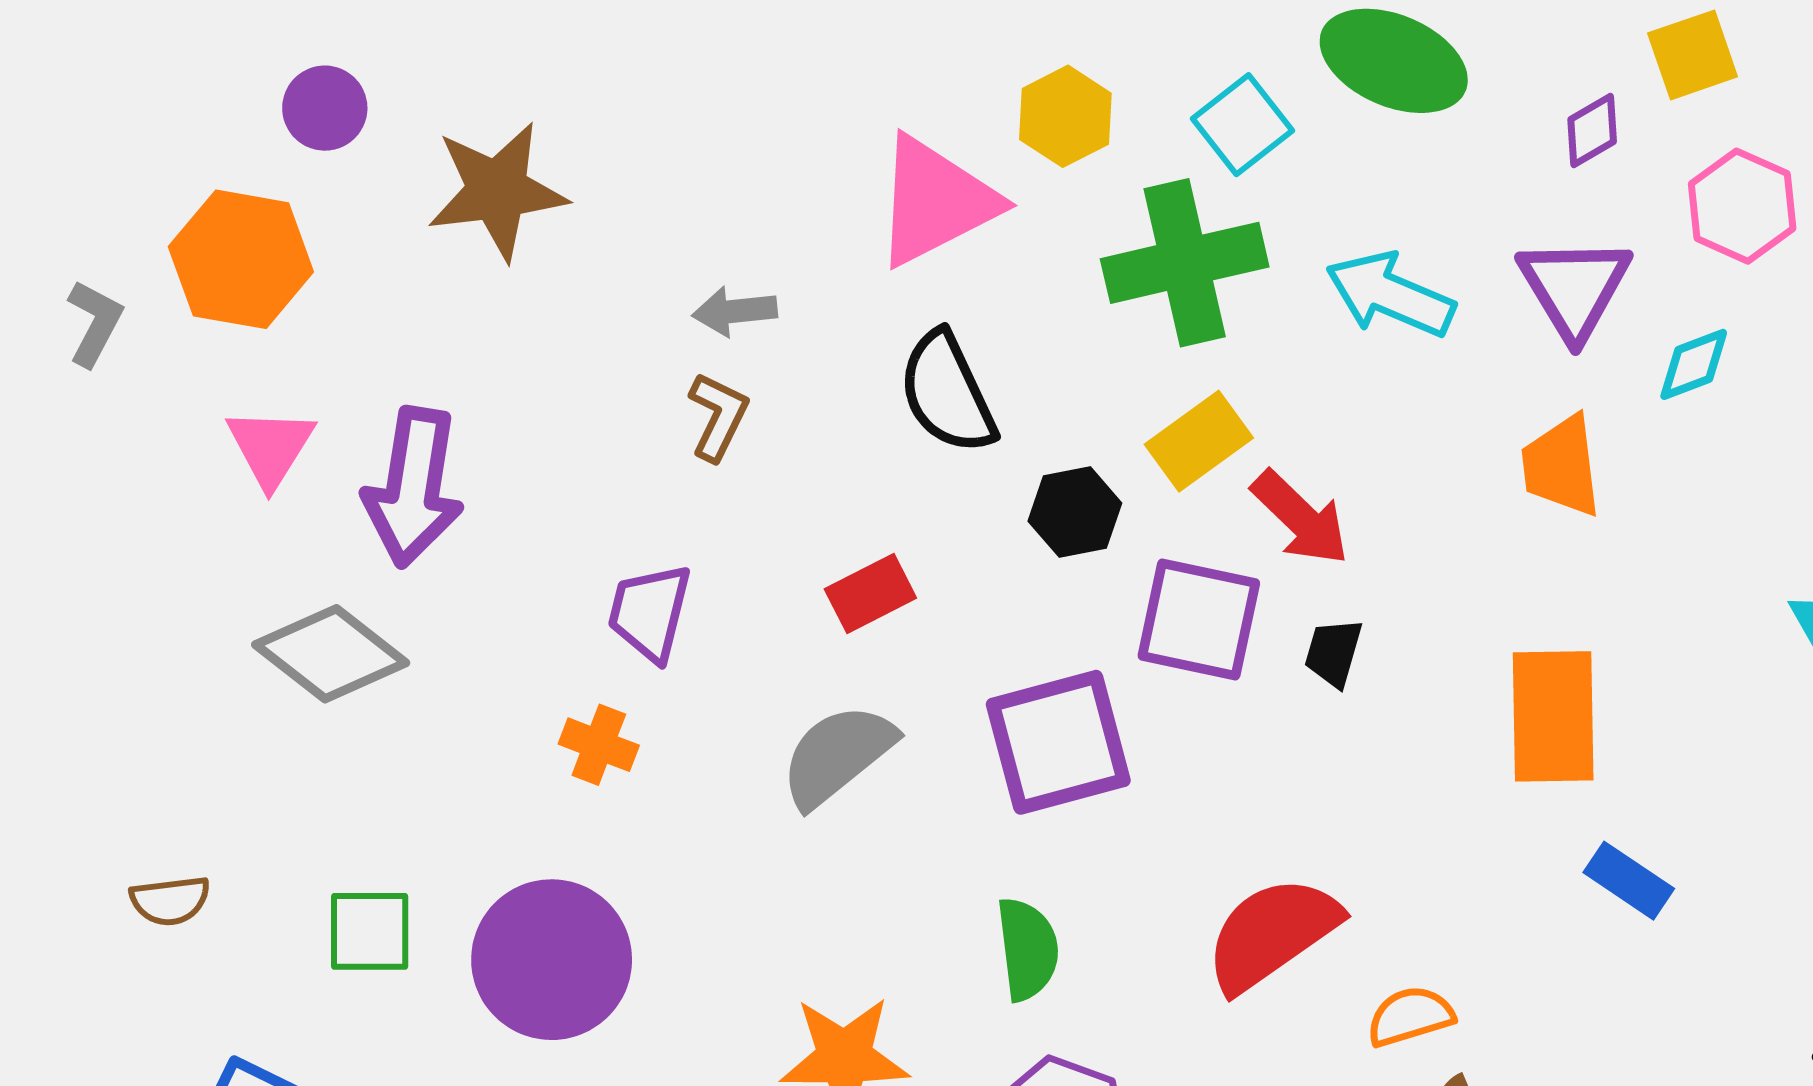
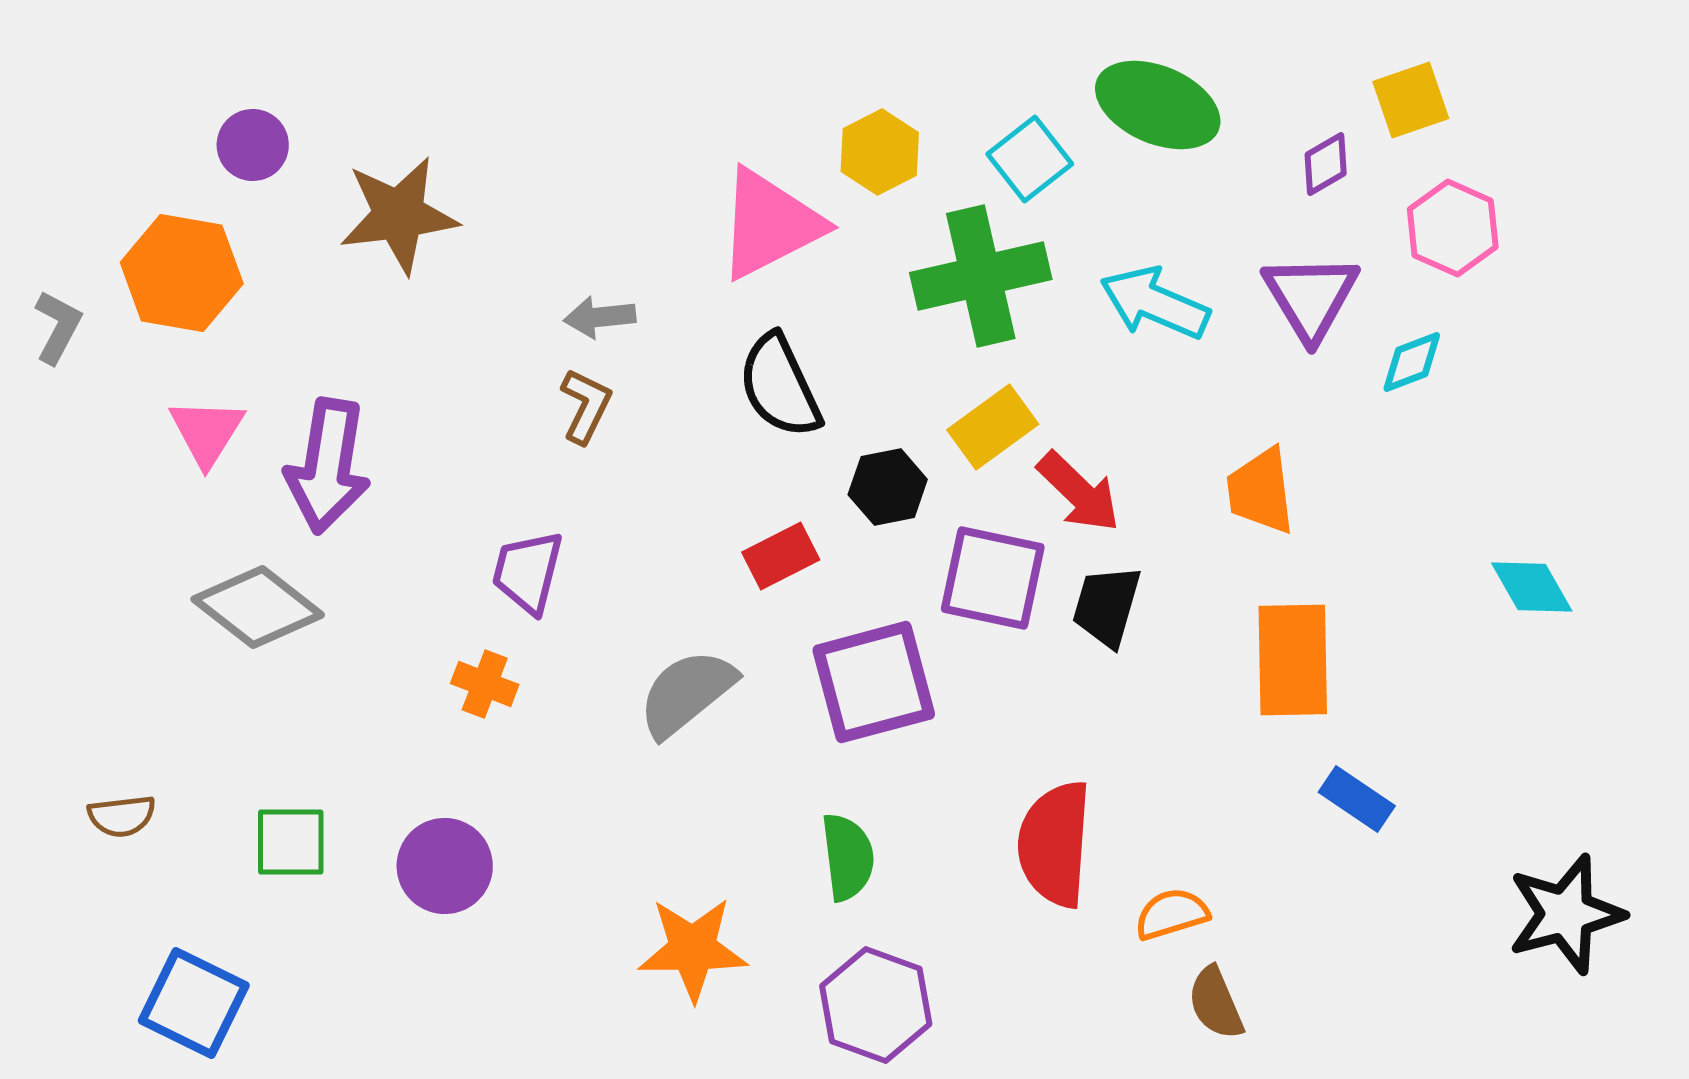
orange trapezoid: (1561, 466) -> (1261, 491), moved
red rectangle: (870, 594) -> (781, 556), moved
black trapezoid: (1333, 653) -> (1107, 606), size x1.4
red semicircle: (1272, 934) -> (1055, 844), turned -51
purple circle: (552, 960) -> (445, 866), size x0.7

